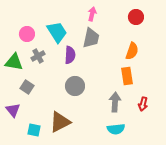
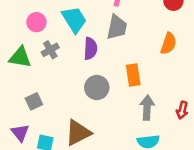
orange rectangle: (127, 76) -> (133, 75), moved
gray square: (27, 87) -> (34, 101), moved, turned 32
purple triangle: (13, 110) -> (20, 133), moved

